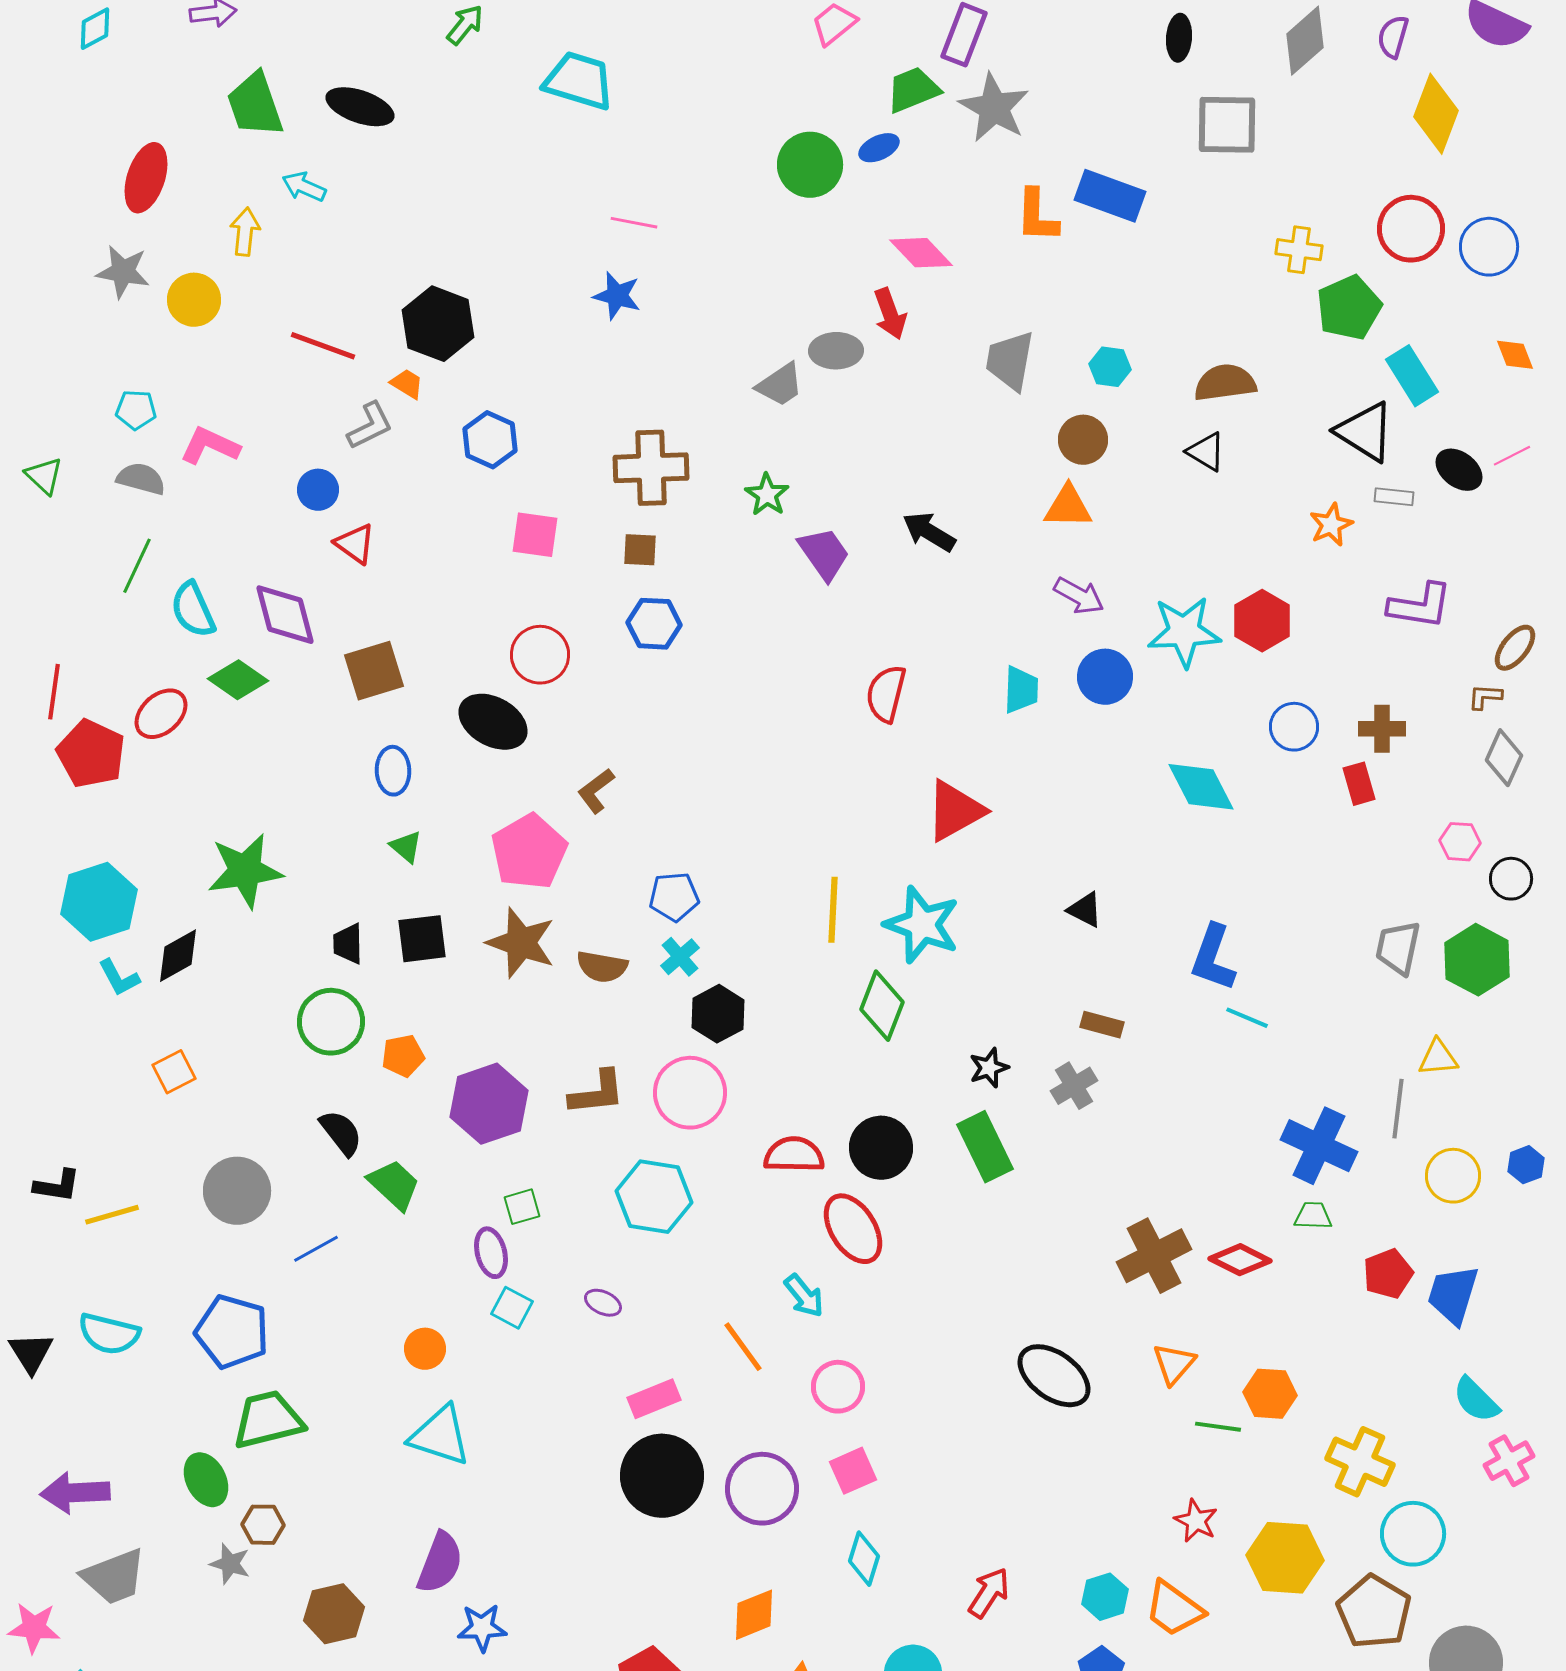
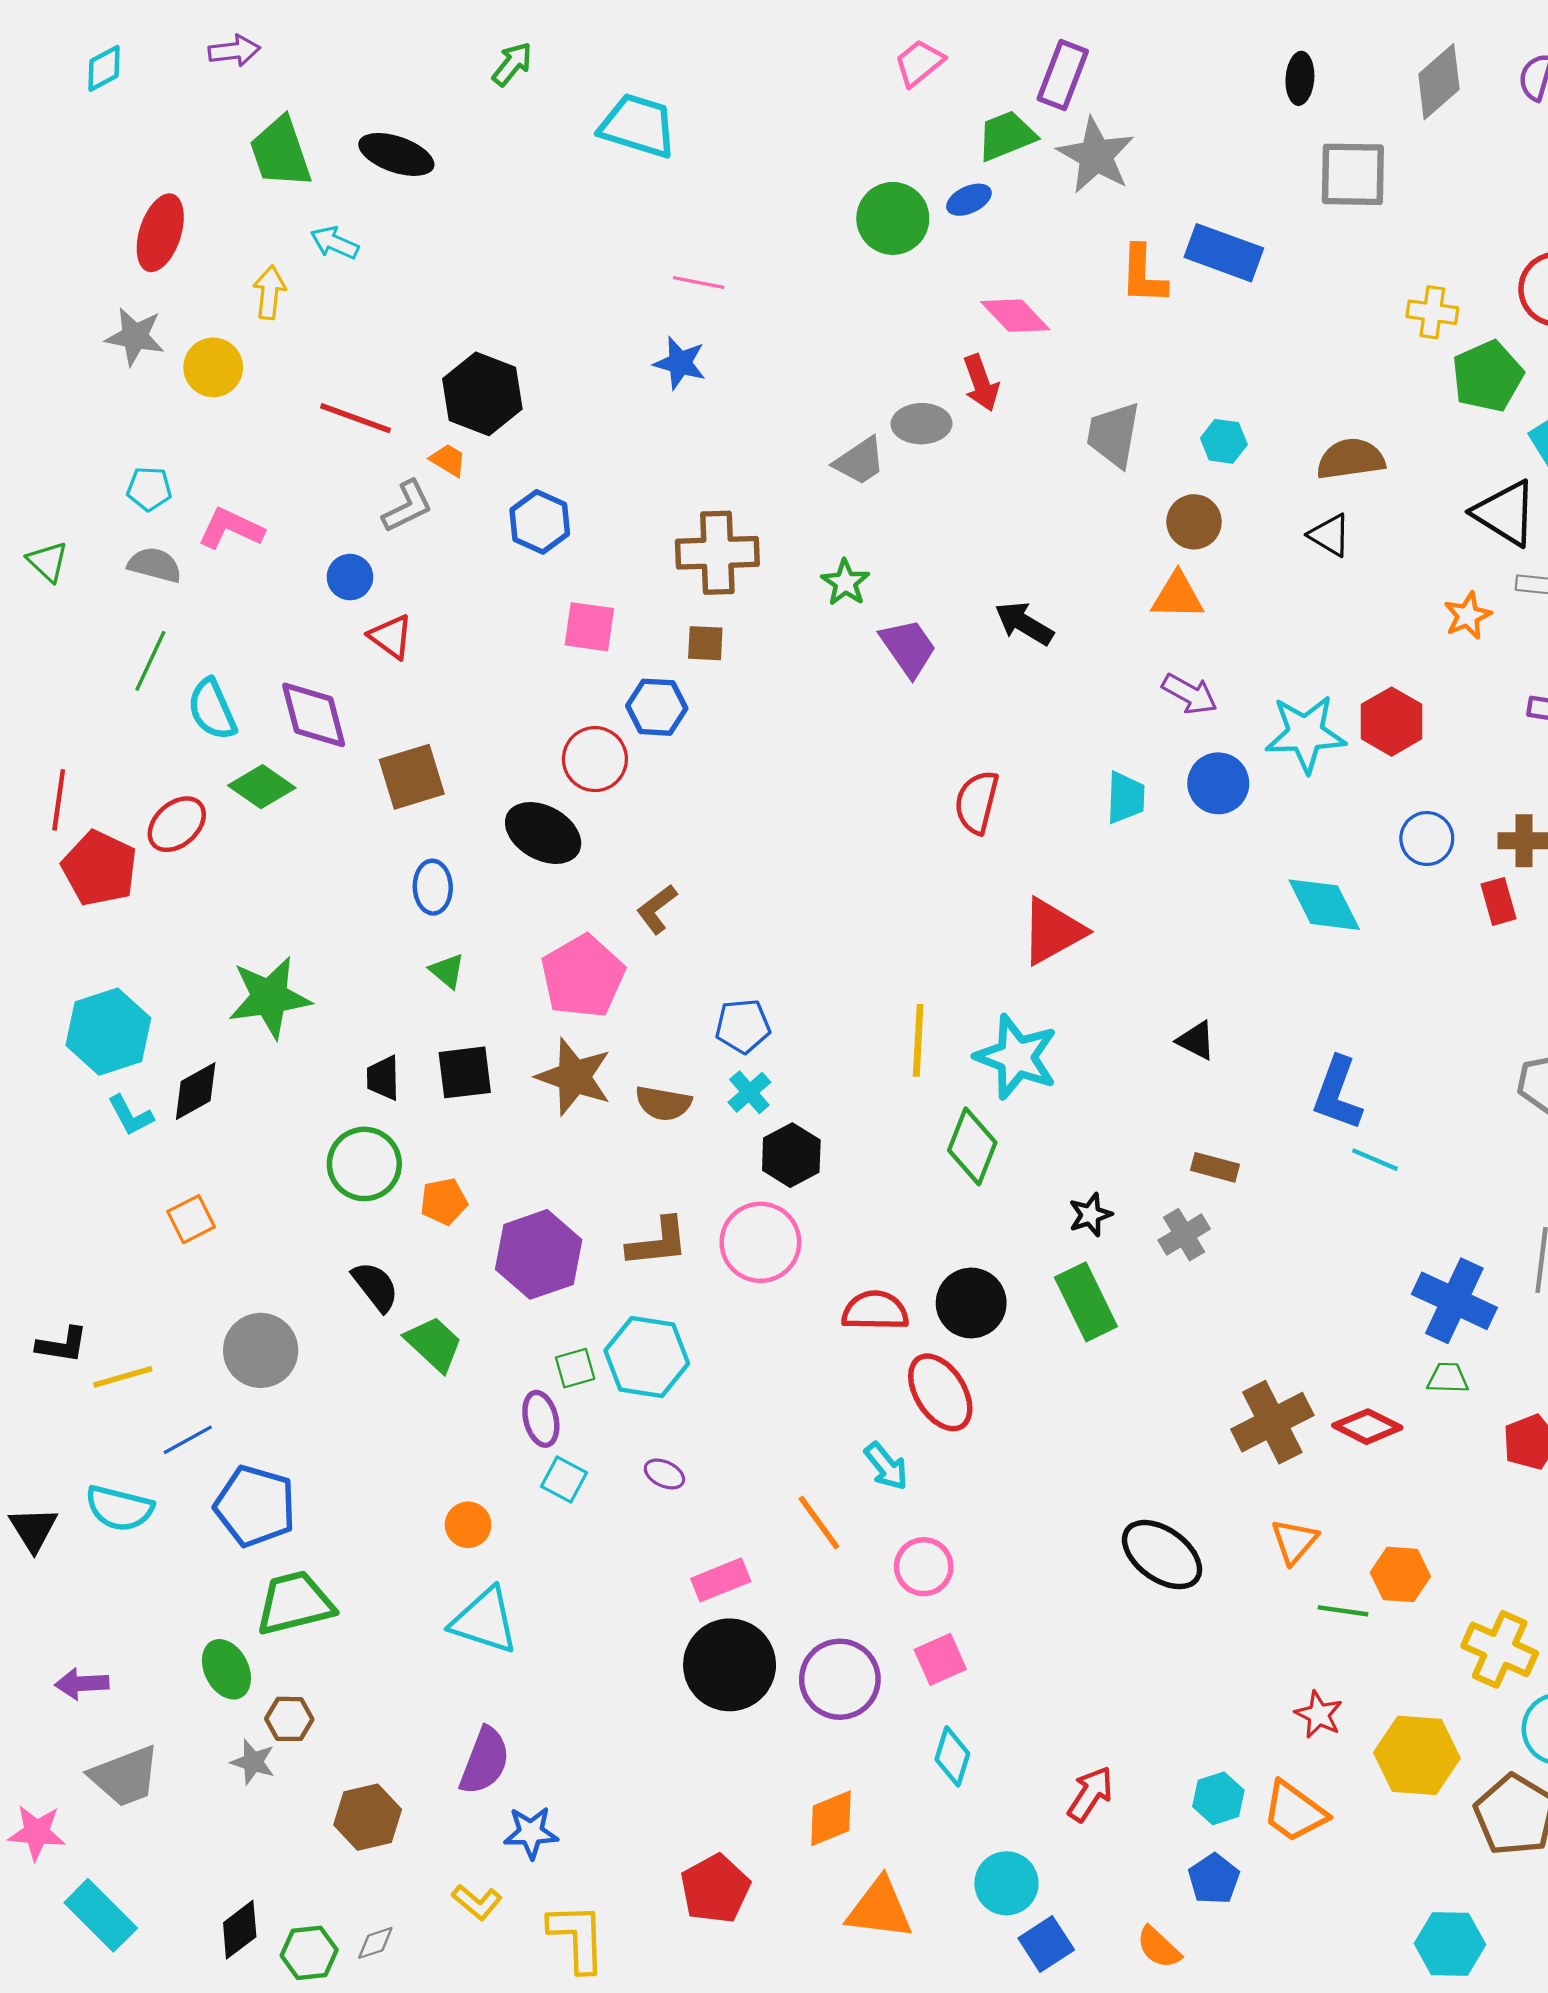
blue hexagon: (654, 624) -> (657, 707), moved
cyan hexagon: (654, 1197) -> (647, 1357), moved
blue line: (316, 1249) -> (188, 1440), moved
purple arrow: (75, 1493) -> (82, 1684), size x0.7

